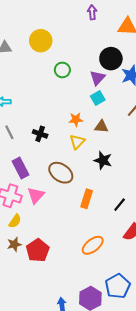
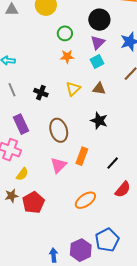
black circle: (111, 59) -> (99, 20), moved
orange star: (76, 120) -> (67, 57), moved
yellow triangle: (77, 142) -> (73, 89), moved
brown ellipse: (61, 173) -> (59, 130), turned 35
pink triangle: (36, 195) -> (59, 165), moved
yellow semicircle: (15, 221) -> (22, 174), moved

